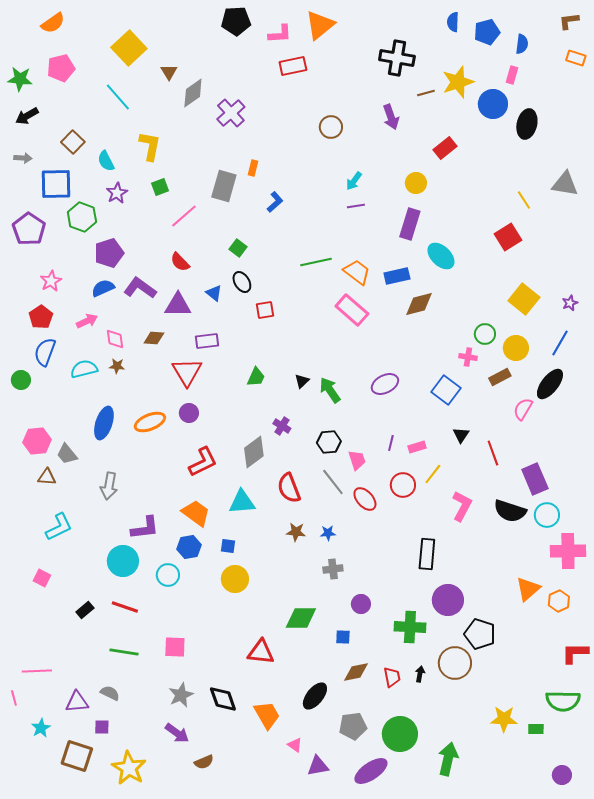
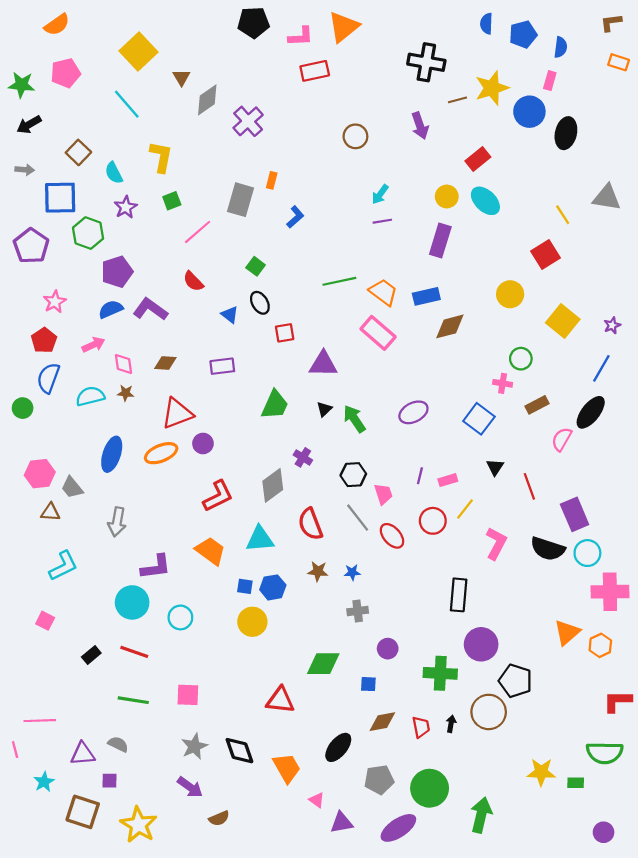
cyan ellipse: (441, 256) -> (485, 201), moved
purple triangle: (178, 305) -> (323, 364), moved
yellow circle: (516, 348) -> (510, 294), moved
red triangle: (187, 372) -> (177, 413), moved, turned 40
green trapezoid: (256, 377) -> (275, 405), size x1.4
blue hexagon: (189, 547) -> (273, 587), moved

